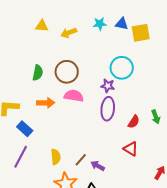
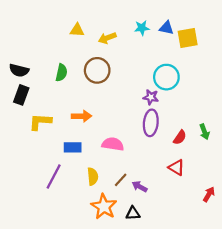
brown circle: (67, 72) -> (97, 70), moved
green semicircle: (38, 73) -> (61, 73), moved
pink semicircle: (74, 96) -> (113, 144), moved
blue rectangle: (25, 129) -> (73, 147), moved, turned -42

